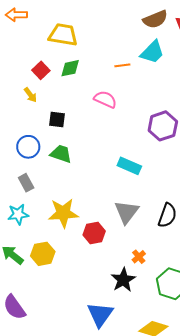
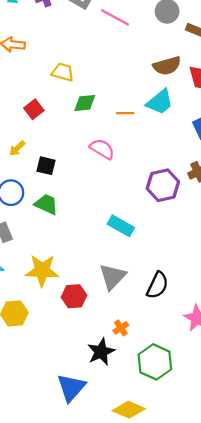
yellow trapezoid: (63, 35) -> (63, 72), size x0.7
green diamond: (70, 68) -> (85, 103), moved
yellow arrow: (30, 95) -> (17, 148), moved, turned 77

